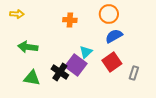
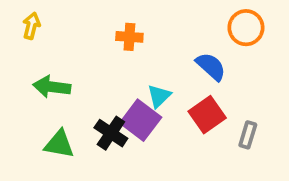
yellow arrow: (17, 14) -> (31, 26), turned -80
orange circle: (109, 14) -> (246, 28), moved
blue semicircle: (114, 36) -> (211, 66), turned 72

